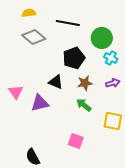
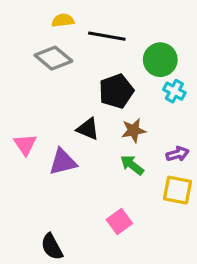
yellow semicircle: (29, 13) -> (63, 20), moved
purple arrow: (113, 83) -> (178, 154), moved
pink square: (76, 141) -> (119, 222), turned 35

